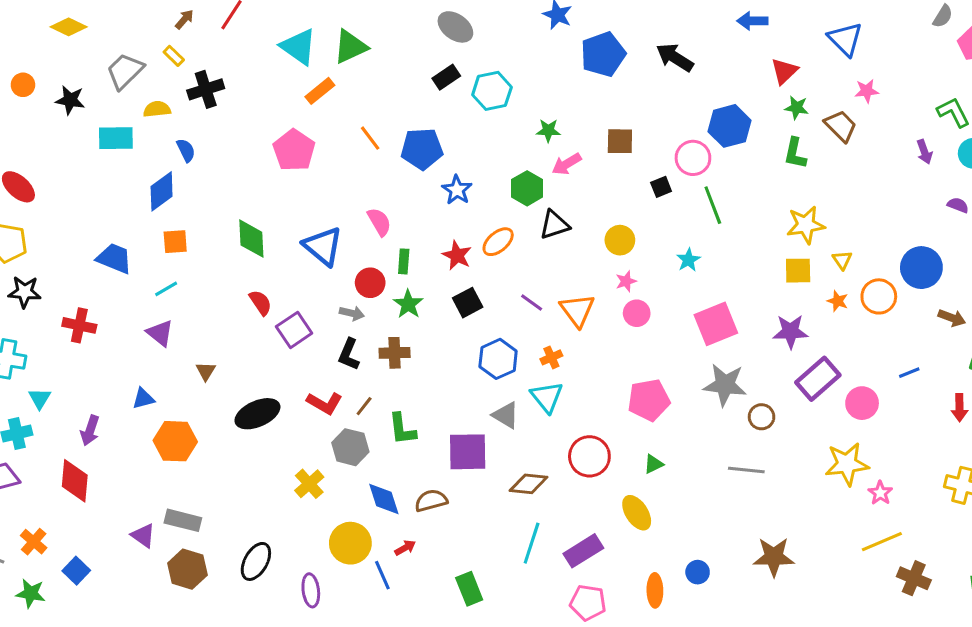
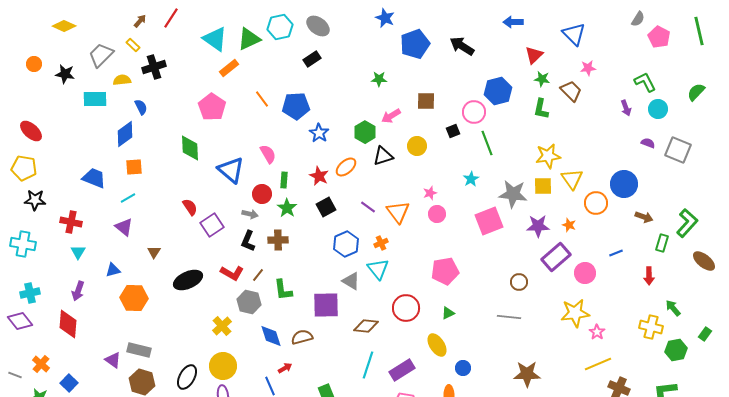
cyan hexagon: (492, 91) -> (280, 27), moved
green star: (548, 130) -> (379, 79), moved
green diamond: (251, 239) -> (190, 148), moved
yellow circle: (620, 240) -> (417, 146), moved
yellow triangle: (842, 260) -> (572, 179), size x1.6
orange star: (838, 301) -> (569, 225), moved
gray star: (725, 385) -> (513, 194), moved
cyan triangle: (40, 399) -> (78, 252), moved
yellow circle: (350, 543) -> (223, 366), moved
blue circle: (698, 572) -> (463, 368), moved

